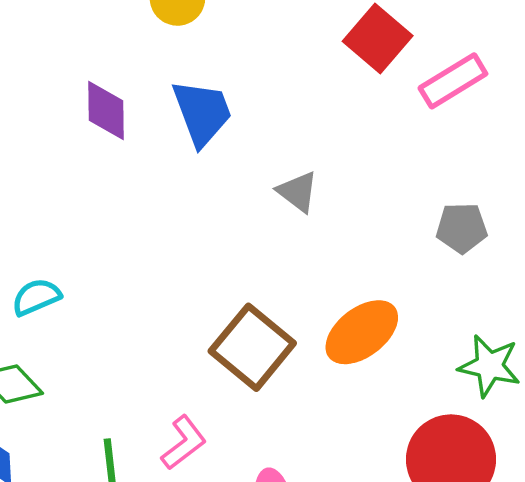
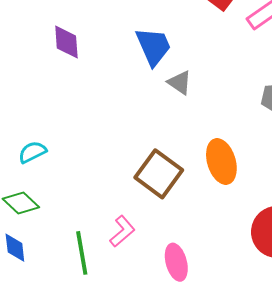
blue trapezoid: (202, 113) -> (153, 46), moved
orange ellipse: (362, 332) -> (221, 162), turned -66

